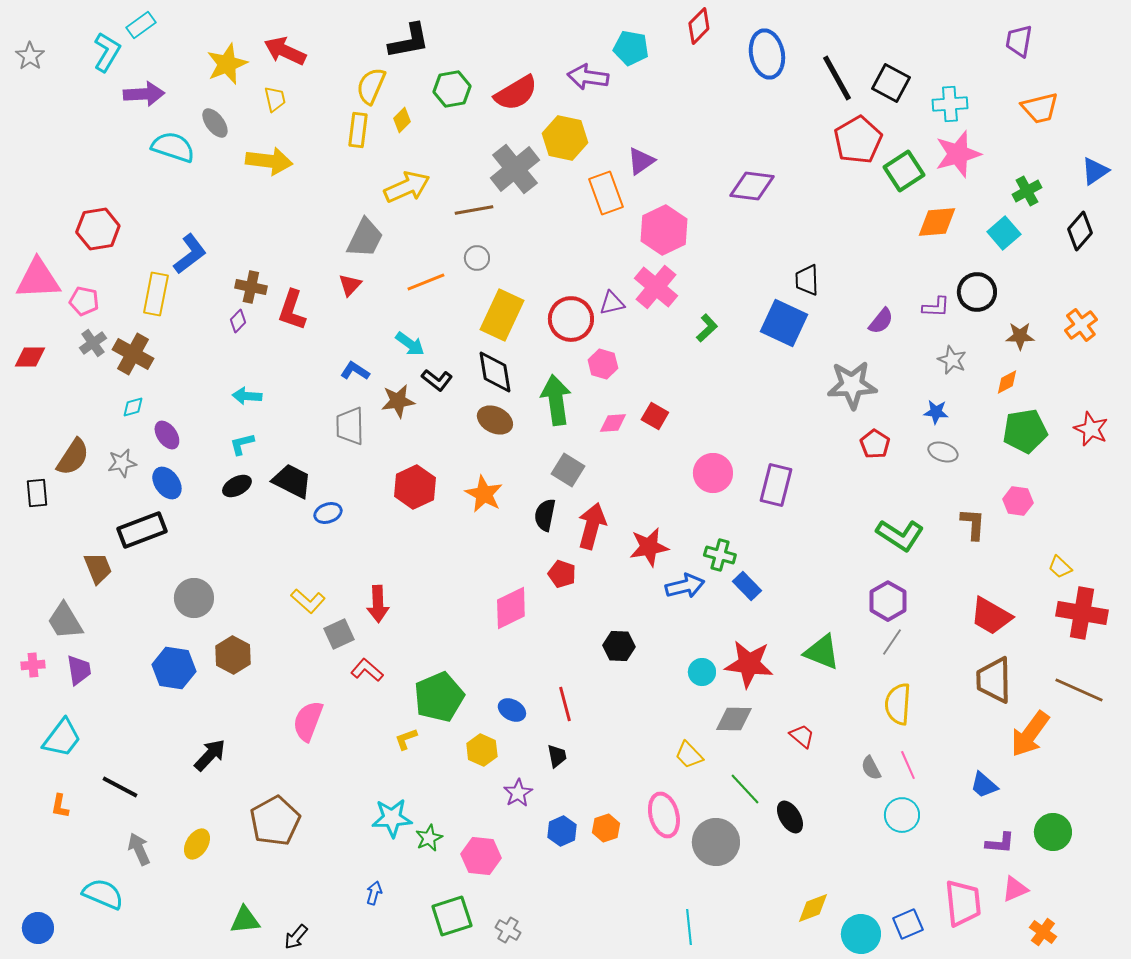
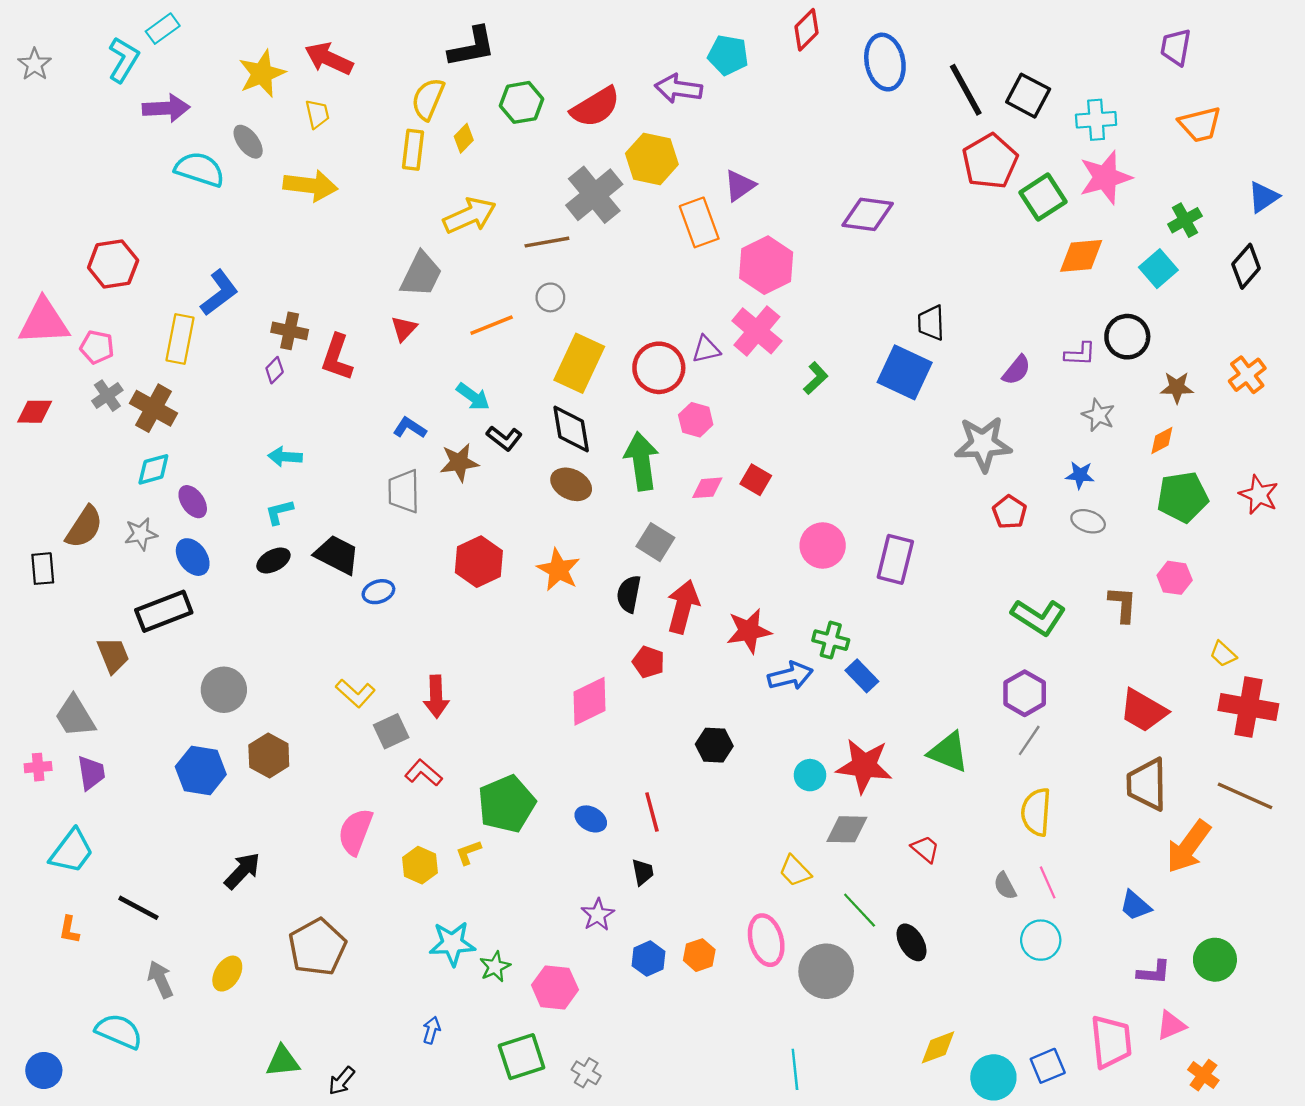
cyan diamond: (133, 407) -> (153, 469), size x1.4
yellow hexagon: (482, 750) -> (420, 865), moved

